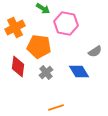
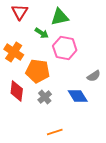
orange cross: (15, 28) -> (14, 52), turned -30

